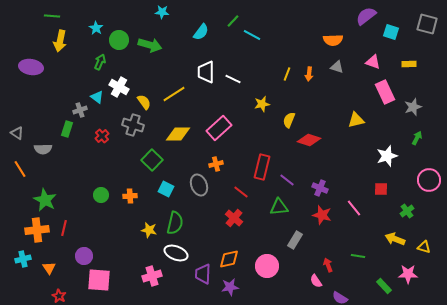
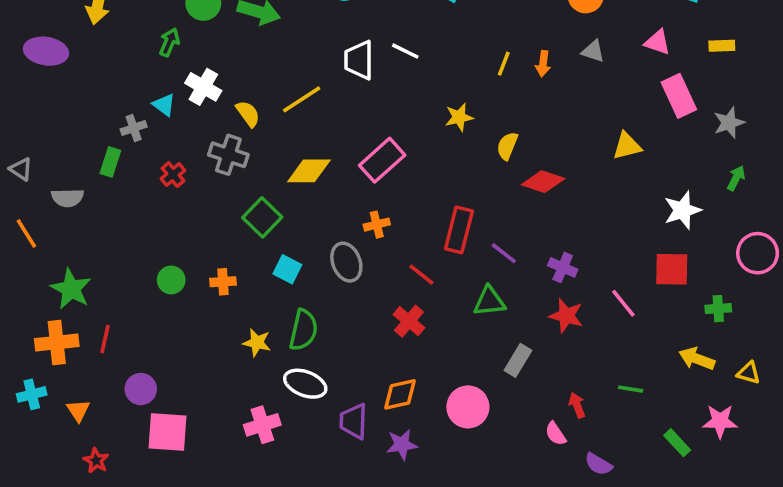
white line: (233, 79) -> (405, 51), moved
red square: (381, 189) -> (672, 269), size x1.5
green cross: (407, 211) -> (718, 309), turned 32

